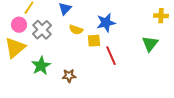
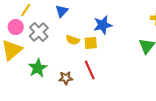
yellow semicircle: (76, 30) -> (73, 40), moved
red line: (111, 56) -> (90, 70), moved

